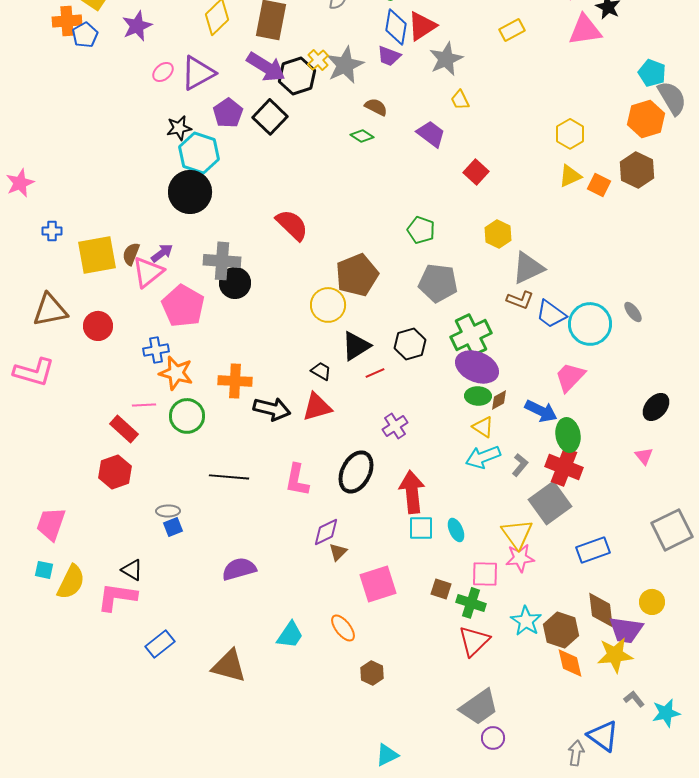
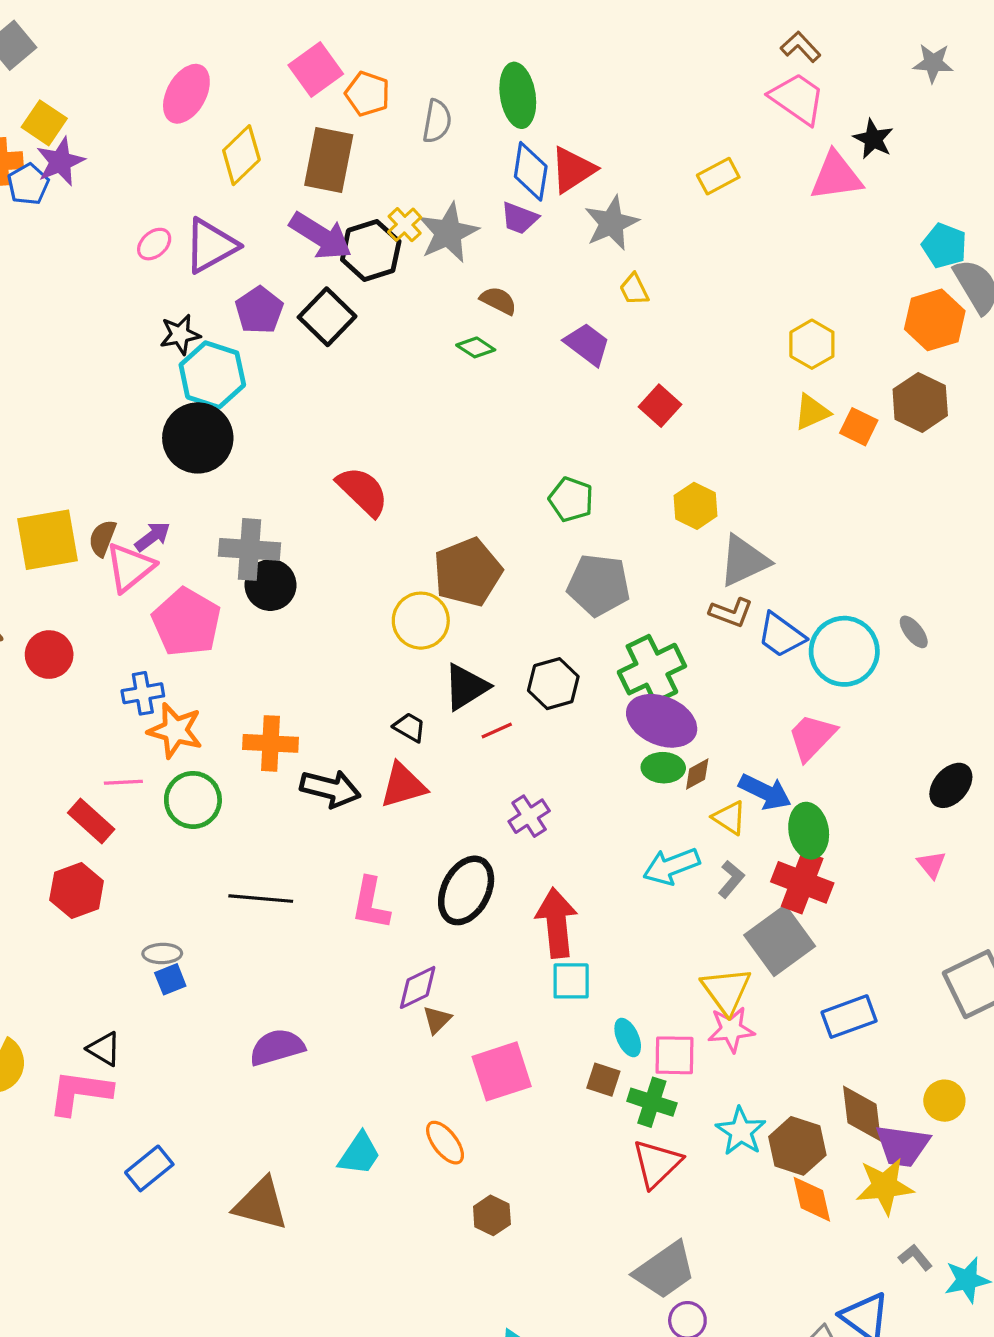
purple star: (137, 26) -> (60, 162), moved
yellow triangle: (483, 427) -> (729, 818), moved
cyan ellipse: (456, 530) -> (628, 1038), moved

